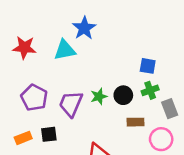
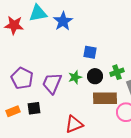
red star: (24, 48) -> (14, 25), moved
cyan triangle: (65, 50) -> (38, 13), moved
blue square: (148, 66) -> (90, 52), moved
brown rectangle: (135, 122) -> (105, 98), size x1.6

